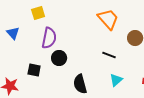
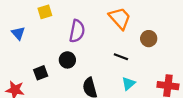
purple semicircle: (49, 38) -> (77, 31), moved
black square: (34, 70) -> (41, 73), turned -32

